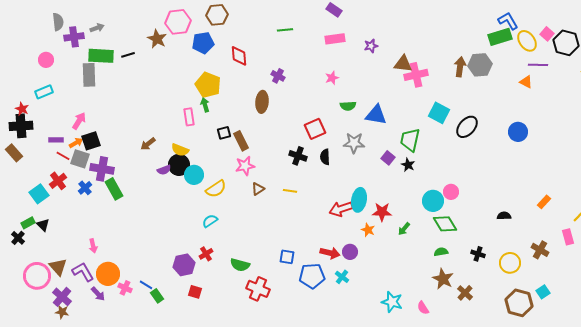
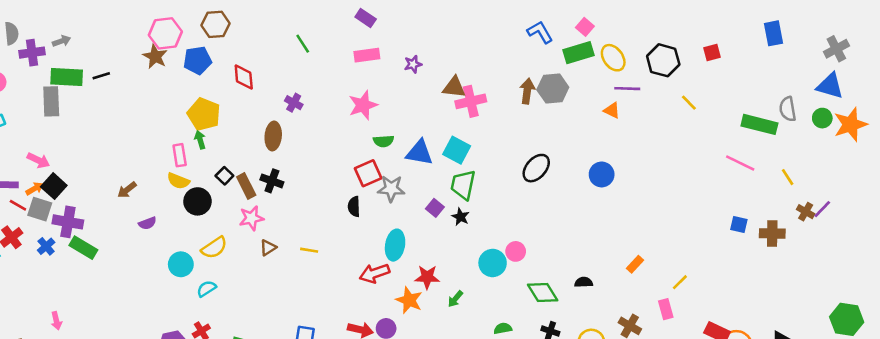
blue L-shape: (508, 21) -> (540, 32), moved
green line: (285, 30) -> (303, 44), turned 63
pink square: (547, 34) -> (585, 27), moved
brown star: (157, 39) -> (155, 56), moved
pink star: (332, 78) -> (363, 105), size x1.6
cyan square: (439, 113) -> (457, 150), moved
pink arrow: (79, 121) -> (38, 160), turned 84
red square: (315, 129) -> (368, 173), moved
black square: (224, 133) -> (224, 176), turned -32
black square: (91, 141) -> (54, 186), turned -30
yellow semicircle: (180, 150) -> (178, 181), moved
black cross: (298, 156) -> (272, 181), moved
black circle: (179, 165) -> (197, 201), moved
cyan circle: (194, 175) -> (181, 264), moved
green rectangle: (114, 189) -> (83, 248), turned -30
cyan ellipse: (359, 200) -> (395, 245), moved
green diamond: (445, 224) -> (543, 293), moved
orange star: (368, 230) -> (409, 300), size x1.5

